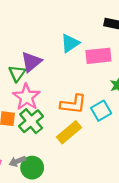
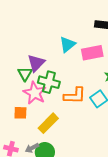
green cross: (31, 121) -> (49, 82), moved, turned -30
yellow rectangle: (69, 132) -> (48, 123), moved

